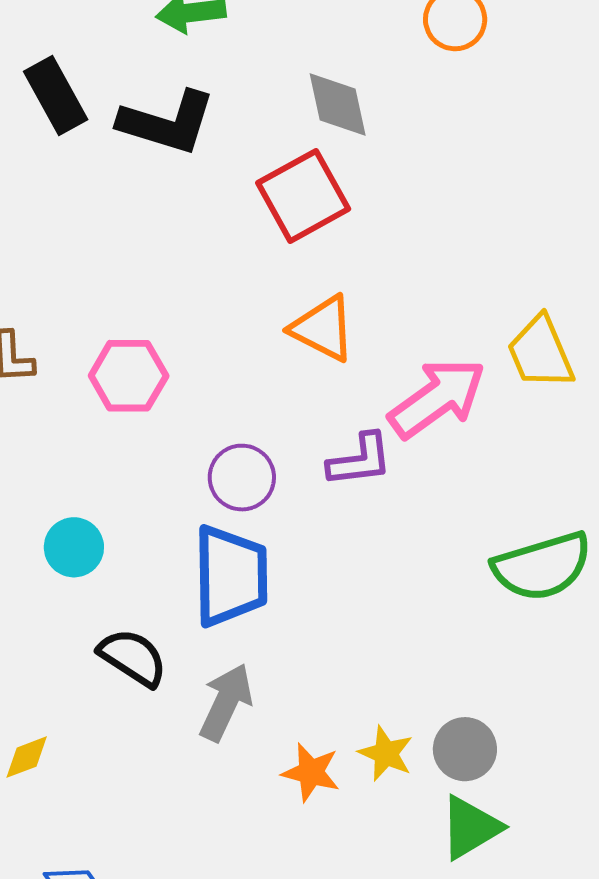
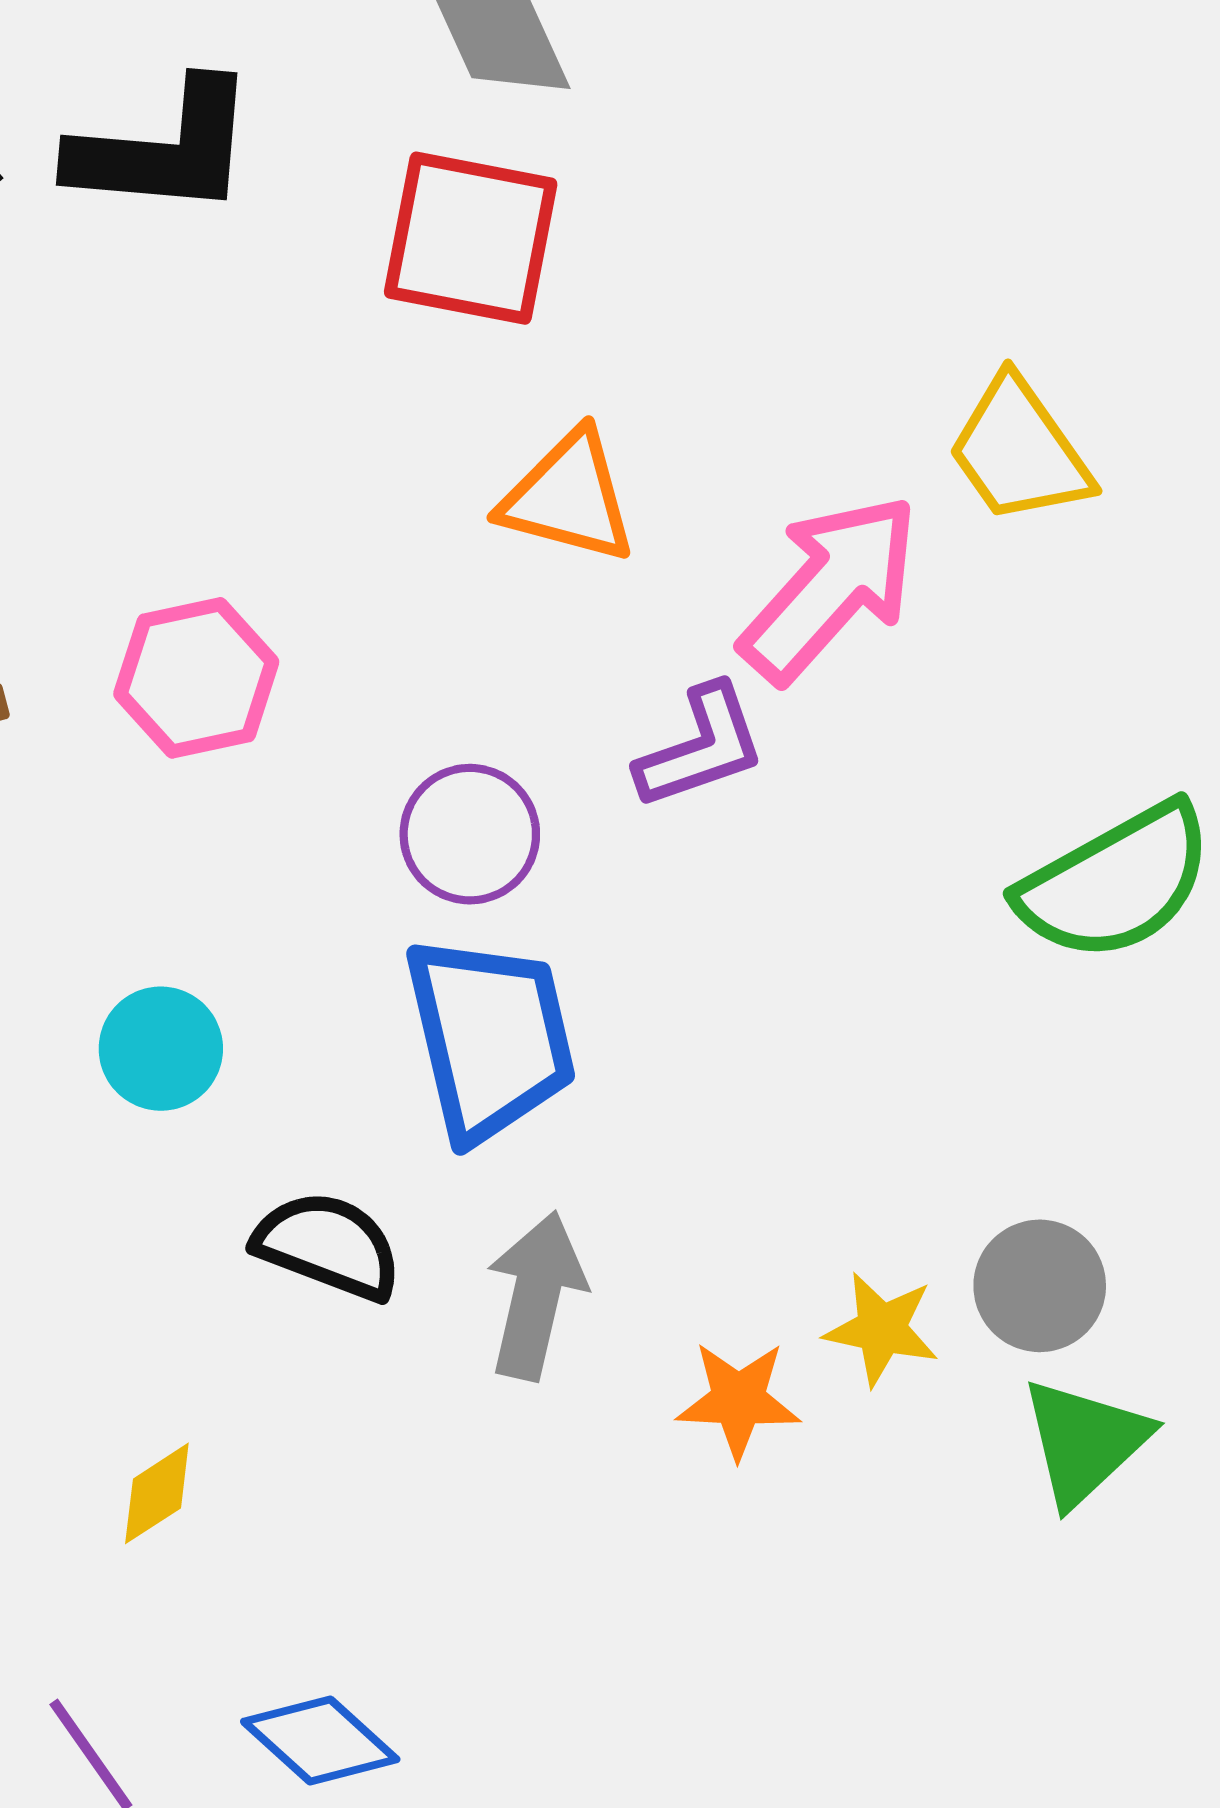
red square: (303, 196) -> (471, 238), turned -38

